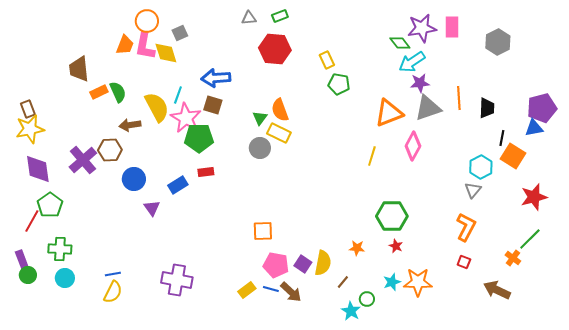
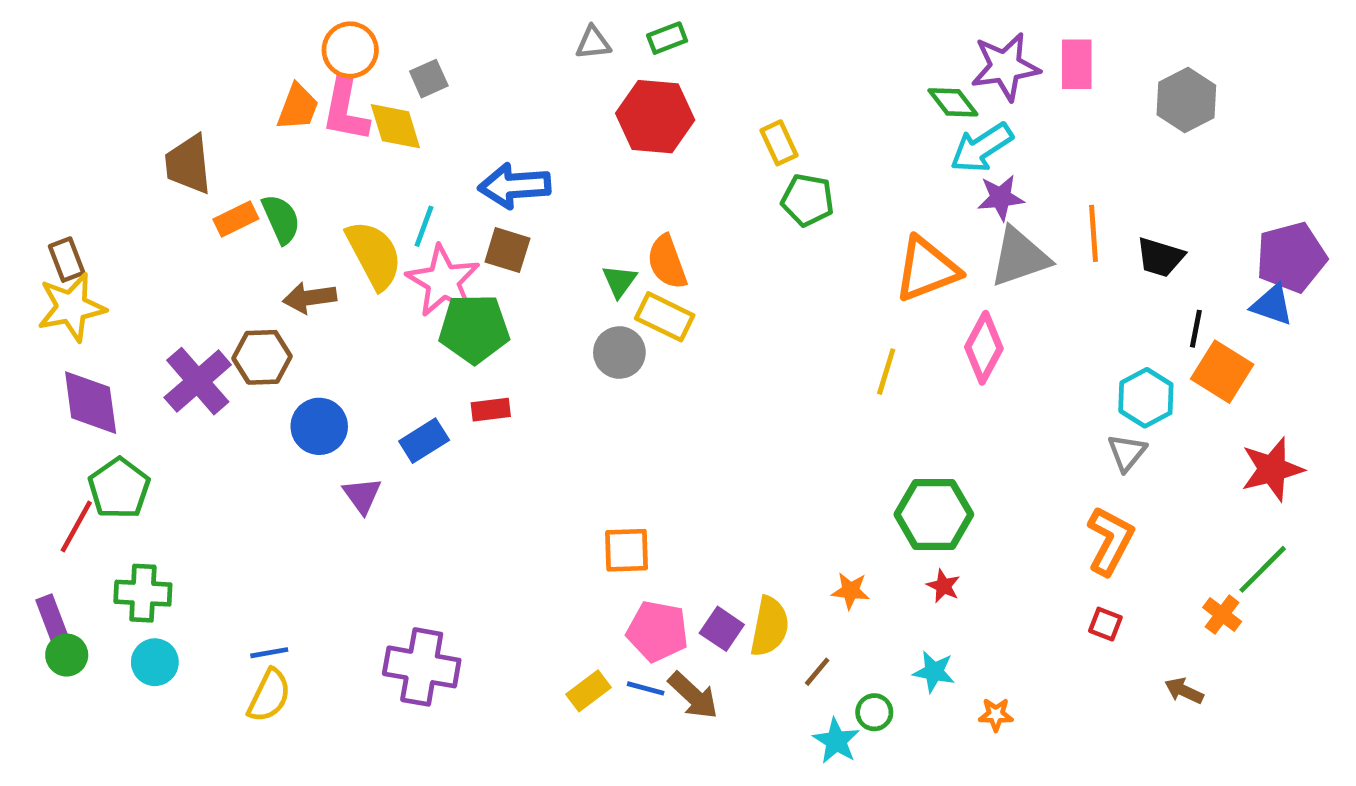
black trapezoid: (487, 108) -> (1160, 257), turned 105
blue triangle: (534, 128) -> (1272, 305), turned 30
cyan star: (392, 282) -> (934, 672), turned 30
orange star: (418, 282) -> (996, 715), moved, size x0.5
brown arrow: (497, 290) -> (1184, 691), size x0.6

